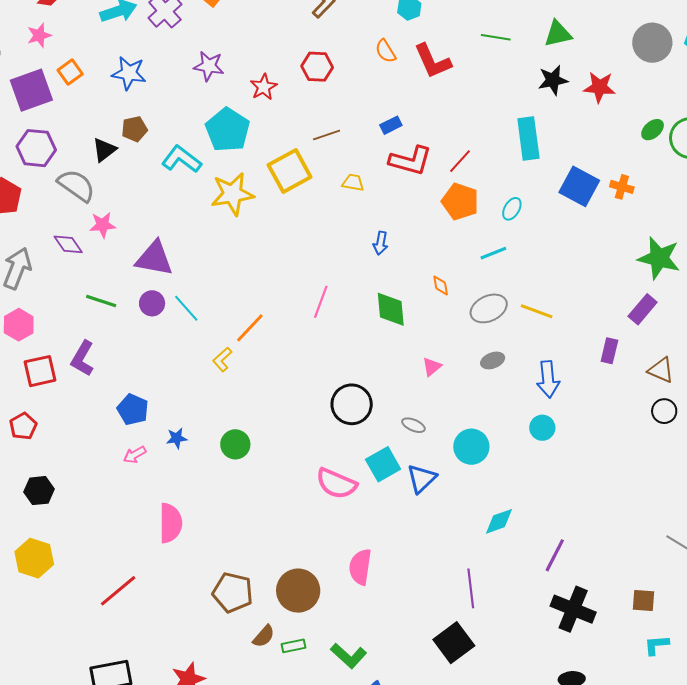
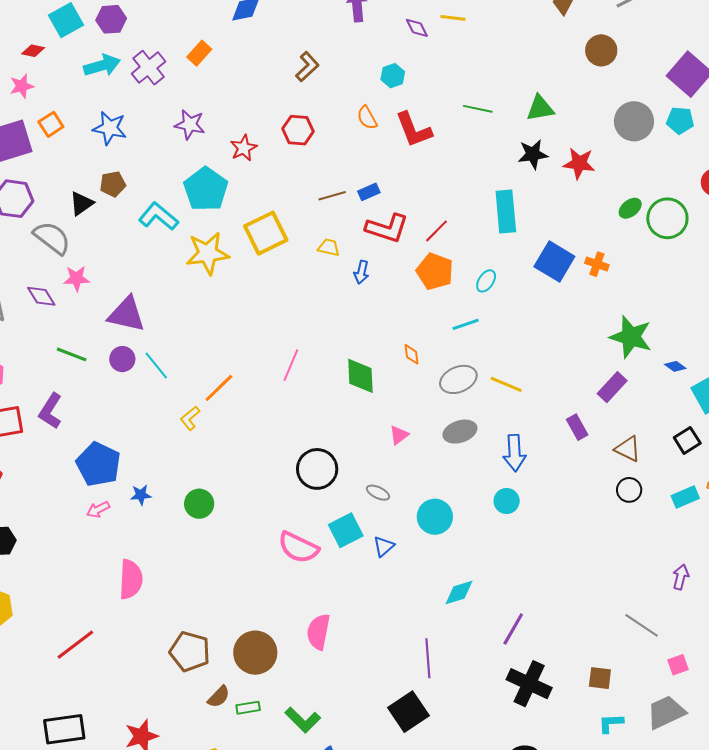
brown line: (327, 135) -> (332, 196), moved
blue arrow: (381, 243) -> (361, 272), moved
purple rectangle: (609, 351) -> (577, 427), turned -45
gray ellipse: (493, 360) -> (460, 432), size x1.4
blue pentagon: (133, 409) -> (98, 464), size x1.4
blue triangle: (422, 479) -> (384, 546), size x0.7

